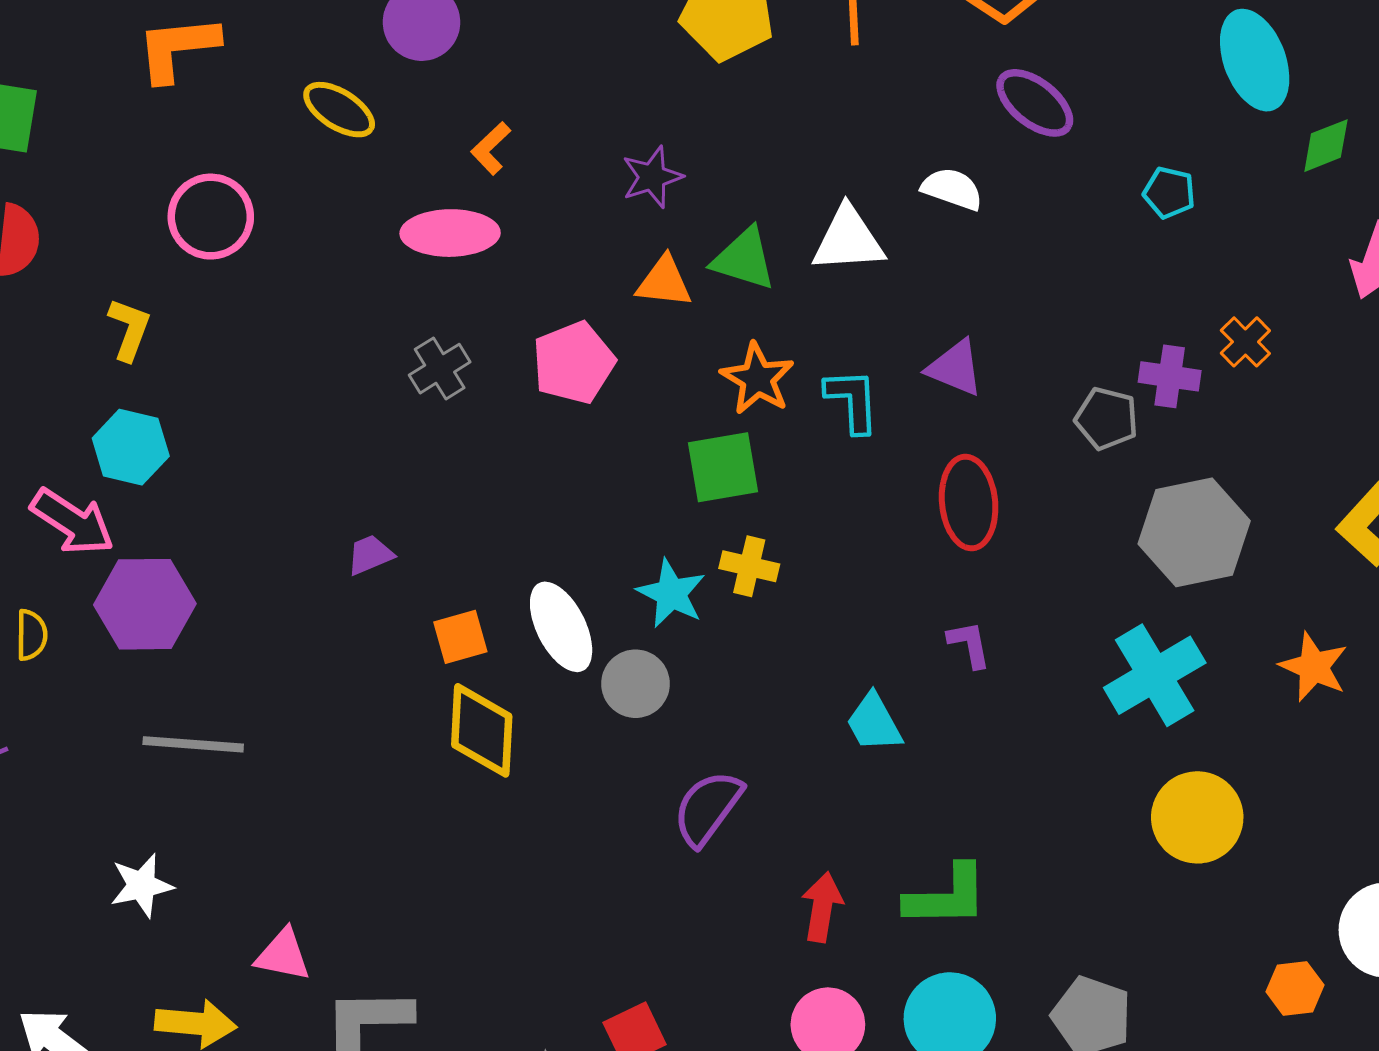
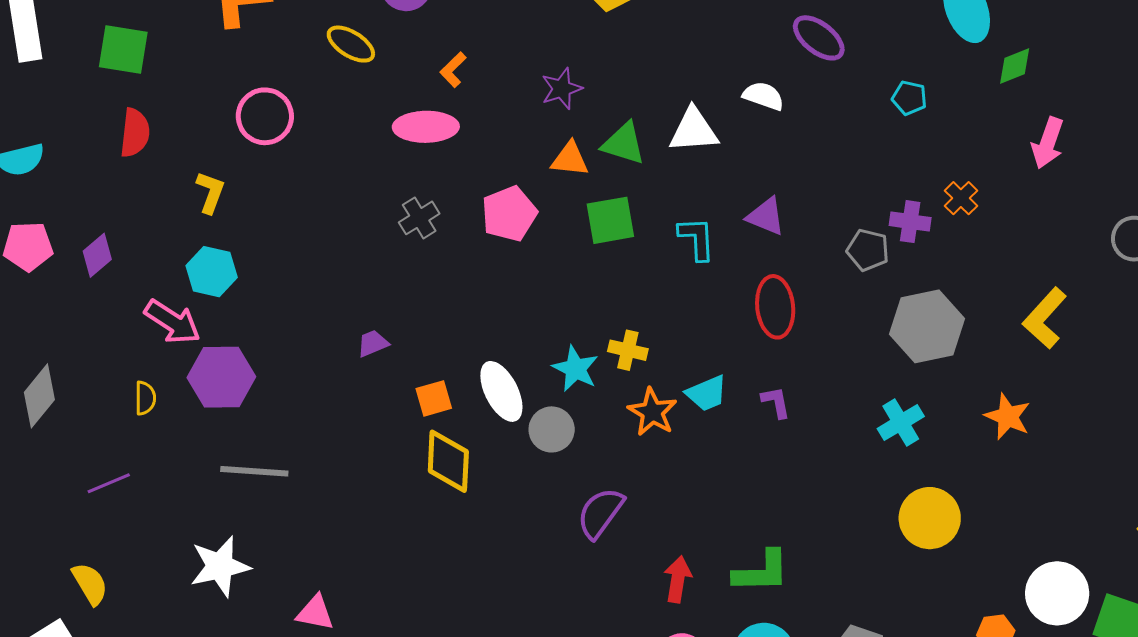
orange star: (757, 379) -> (652, 412), moved
green square: (723, 467) -> (610, 220), moved
cyan cross: (1155, 675) -> (901, 423), size x0.7
cyan trapezoid: (874, 723) -> (707, 393), moved, turned -84
white star: (142, 885) -> (220, 566), size x1.4

